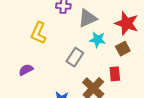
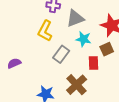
yellow L-shape: (38, 33) -> (45, 31), moved
red rectangle: (115, 74) -> (93, 63), moved

